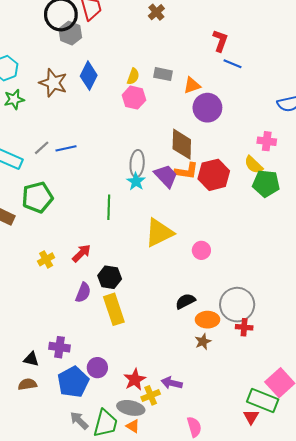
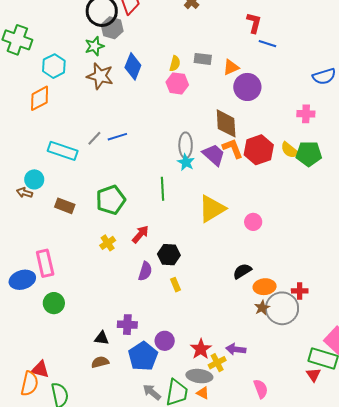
green star: (14, 99) -> (94, 46), moved
yellow semicircle: (254, 165) -> (290, 150), moved
orange L-shape: (186, 171) -> (233, 148), turned -115
green pentagon: (37, 197) -> (111, 200), moved
gray circle: (237, 305) -> (282, 308), moved
yellow rectangle: (114, 309) -> (175, 285), size x0.5

